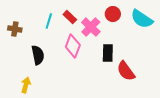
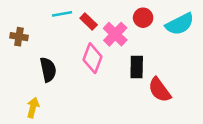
cyan semicircle: (142, 19) -> (180, 24), turned -60
cyan line: (49, 21) -> (62, 14), moved, turned 63

